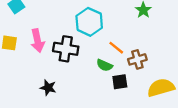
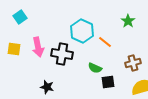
orange line: (116, 48) -> (105, 42), moved
brown cross: (137, 59) -> (133, 63), moved

